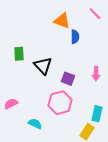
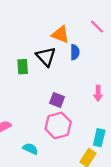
green rectangle: (19, 54) -> (23, 67), moved
black triangle: (43, 66) -> (46, 57), moved
purple square: (68, 79) -> (57, 100), moved

